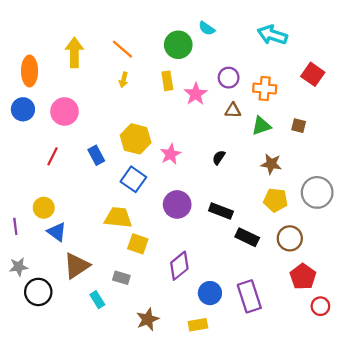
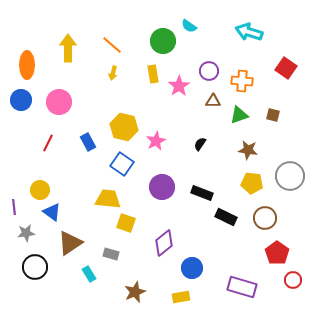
gray star: (19, 267) -> (26, 233), moved
purple rectangle: (249, 296) -> (242, 287), moved, turned -56

